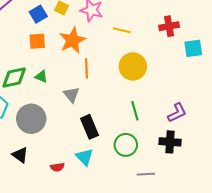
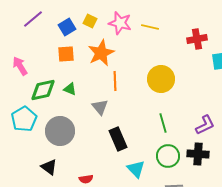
yellow line: (122, 30) -> (150, 27), moved
green circle: (126, 145) -> (168, 156), moved
cyan triangle: (85, 157) -> (136, 169), moved

